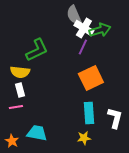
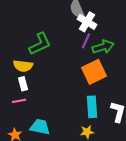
green arrow: (100, 30) -> (103, 47), moved

